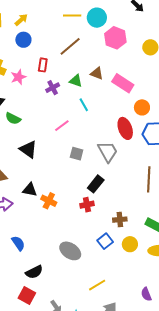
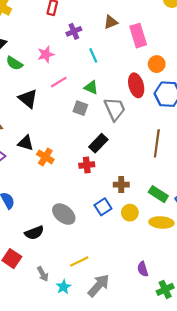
brown triangle: (97, 73) -> (111, 22), turned -48
pink star: (18, 77) -> (46, 54), moved
green triangle: (76, 81) -> (91, 87), moved
pink rectangle: (123, 83) -> (138, 36), turned 35
purple cross: (53, 88) -> (74, 31), moved
pink line: (62, 126) -> (59, 82), moved
black semicircle: (34, 272) -> (34, 233), moved
yellow line: (97, 285) -> (79, 261), moved

